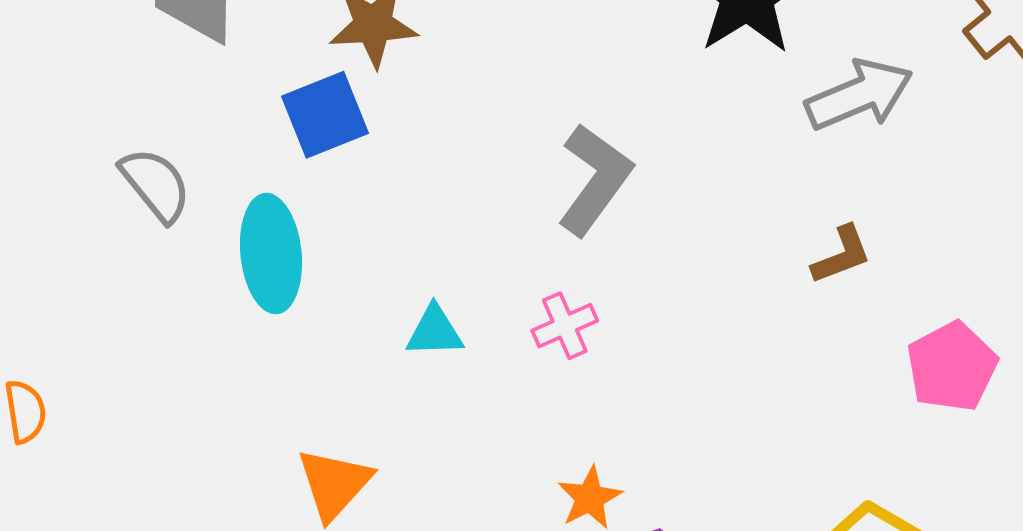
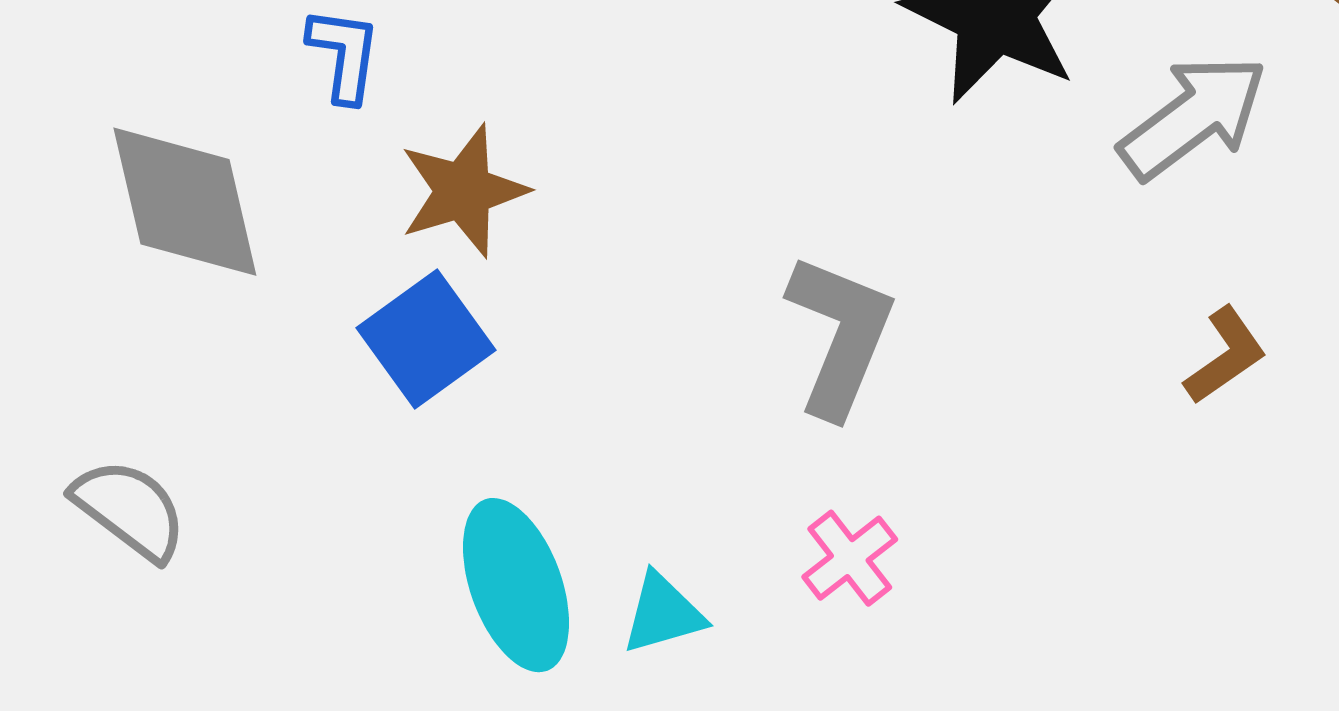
gray semicircle: (156, 185) -> (130, 509), moved
cyan ellipse: (271, 254) -> (516, 585), moved

